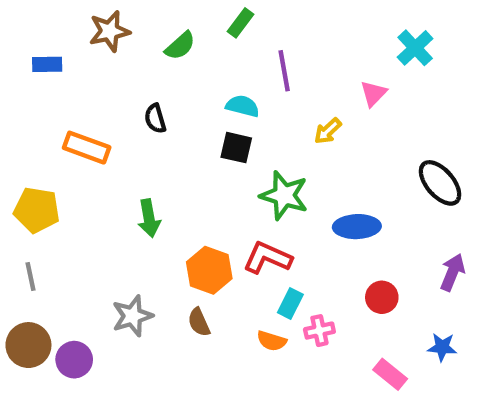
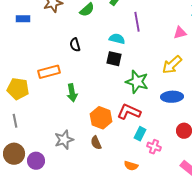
pink triangle: (373, 94) -> (180, 33), turned 32
yellow arrow: (328, 131) -> (172, 65), moved, size x1.5
orange rectangle: (87, 148) -> (49, 72), moved, turned -35
pink cross: (319, 331) -> (154, 147), turned 32
orange semicircle: (272, 341) -> (131, 166), moved

